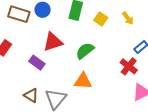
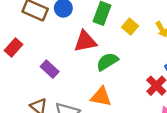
red triangle: (53, 42) -> (85, 41), moved

